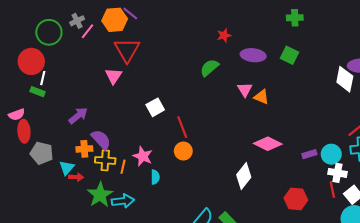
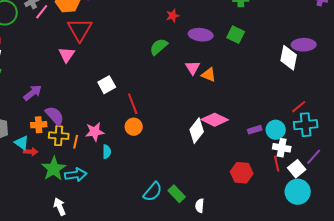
pink star: (143, 156) -> (95, 132), turned -30
cyan triangle: (67, 168) -> (22, 143), turned -35
white diamond: (244, 176) -> (197, 131), moved

